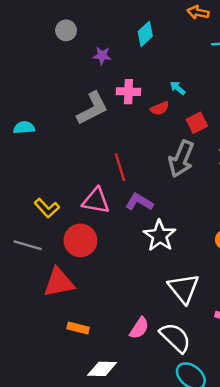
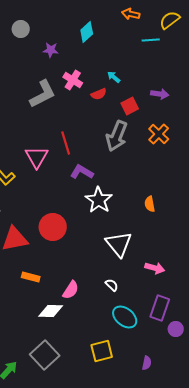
pink cross: (128, 92) -> (73, 80), turned 30
pink triangle: (96, 201) -> (37, 157), moved, turned 50
red circle: (80, 240) -> (53, 227), moved
pink semicircle: (139, 328) -> (71, 290), moved
white semicircle: (175, 338) -> (112, 285), size x0.5

